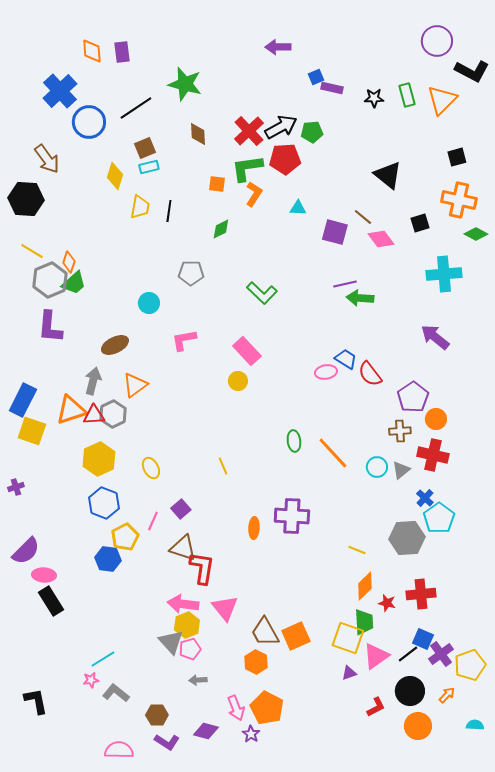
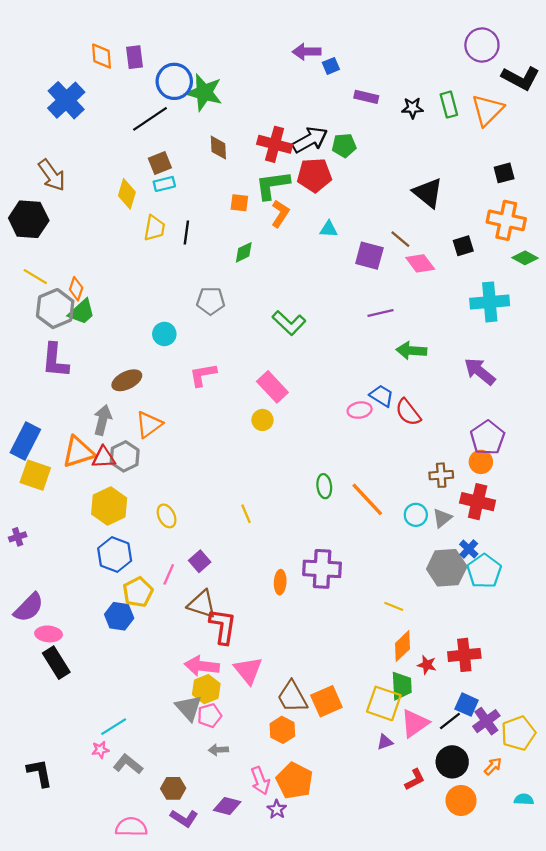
blue square: (316, 77) -> (331, 66), moved
blue circle: (89, 122) -> (174, 81), moved
red cross: (249, 131) -> (275, 144), turned -32
green arrow: (360, 298) -> (411, 351), moved
purple pentagon: (413, 397) -> (487, 438), moved
gray hexagon: (407, 538) -> (447, 568), moved

